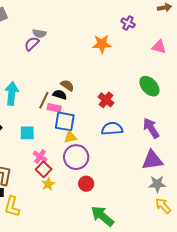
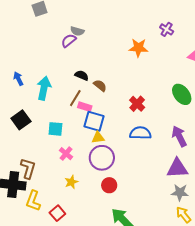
black semicircle: (60, 95) -> (82, 75), moved
red square: (44, 169) -> (57, 213), moved

